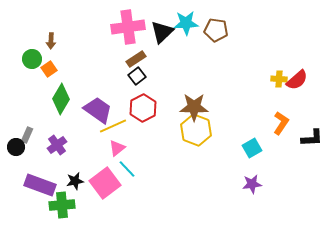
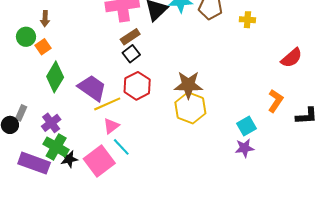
yellow cross: (279, 79) -> (247, 20), moved
purple star: (252, 184) -> (244, 148), moved
green cross: (62, 205) -> (56, 147), moved, turned 35

